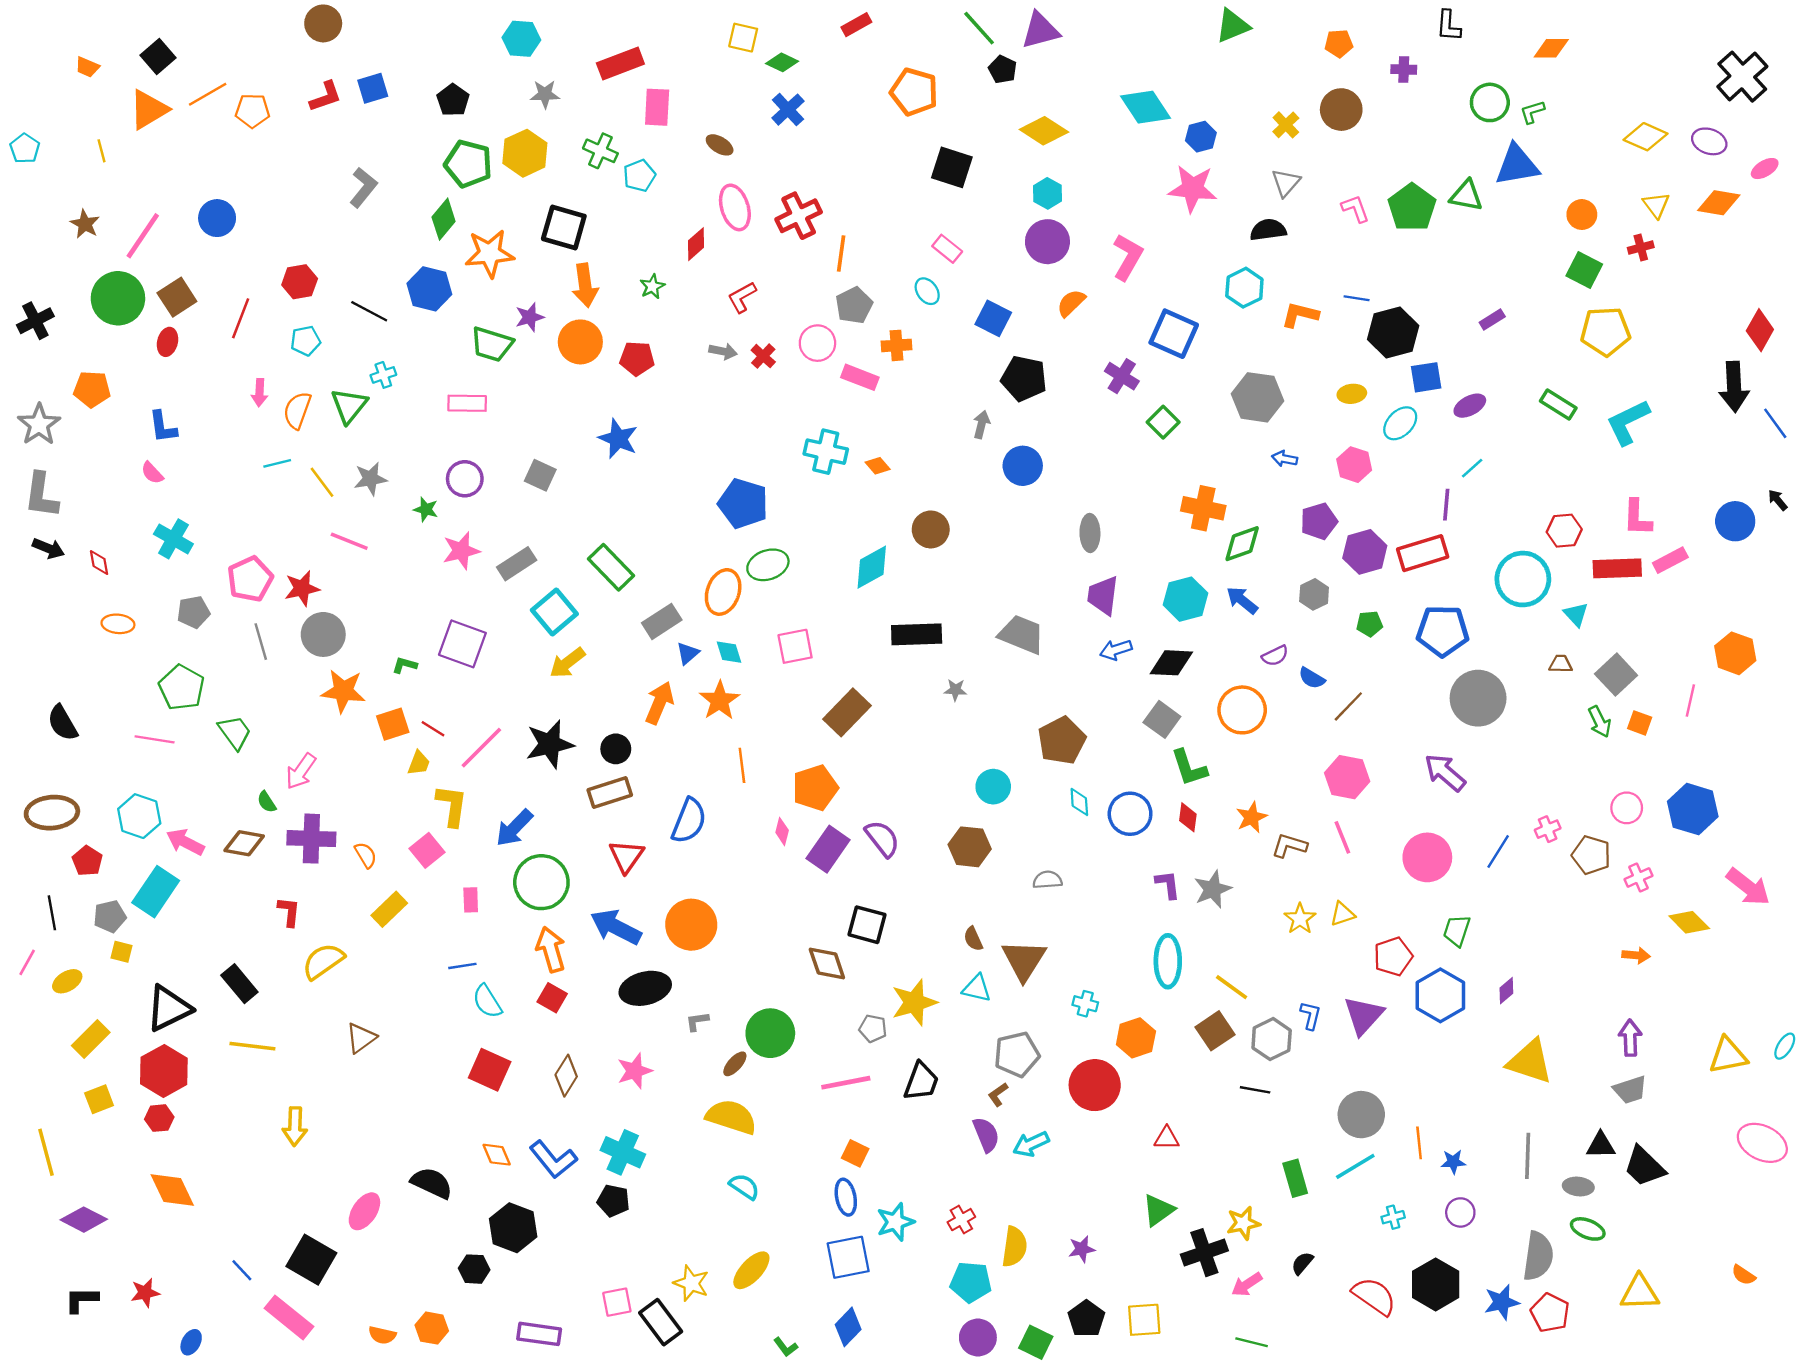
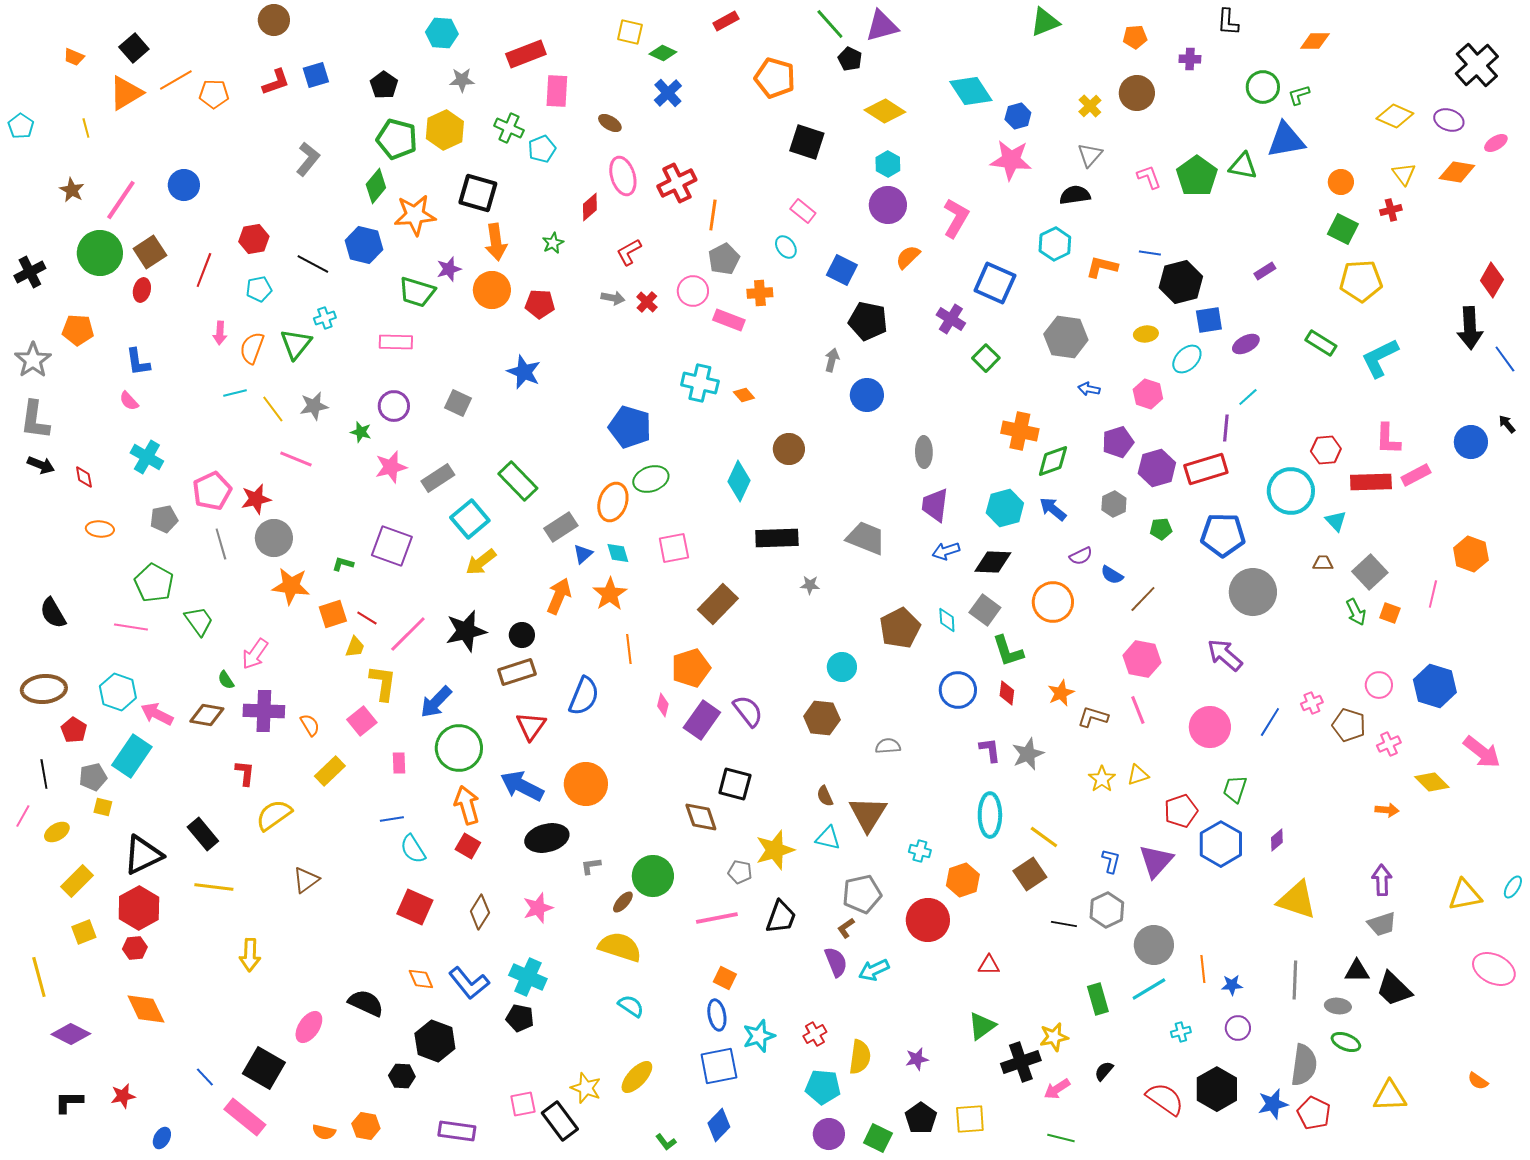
cyan diamond: (872, 567) -> (739, 481), turned -36
cyan diamond: (1079, 802) -> (947, 620), moved
gray hexagon: (1272, 1039) -> (1107, 910), moved

